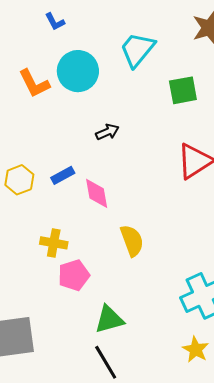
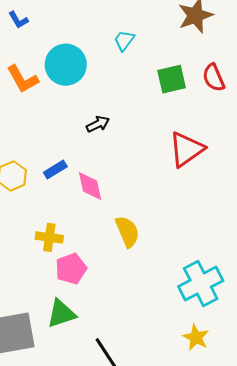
blue L-shape: (55, 22) -> (18, 20), moved
cyan trapezoid: (137, 50) -> (124, 40), size x0.6
green triangle: (109, 319) -> (61, 314), moved

